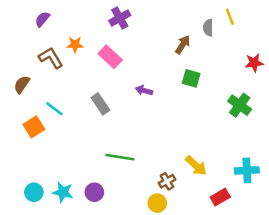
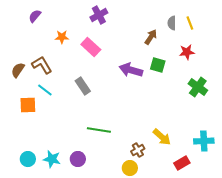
yellow line: (230, 17) -> (190, 23), moved
brown L-shape: (51, 58) -> (42, 65), moved
red star: (254, 63) -> (187, 52), moved
purple arrow: (144, 91) -> (131, 70), moved, size x1.6
orange square: (34, 127) -> (28, 105), turned 30

